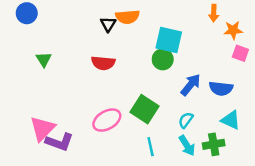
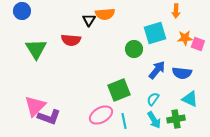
orange star: (233, 30) -> (185, 38), moved
cyan square: (169, 40) -> (155, 33), moved, turned -30
green triangle: (44, 59) -> (36, 49), size x1.6
red semicircle: (103, 63) -> (71, 40), moved
green square: (144, 109) -> (119, 90), turned 35
pink ellipse: (107, 120) -> (101, 115), moved

